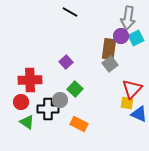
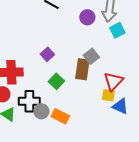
purple circle: (121, 36) -> (87, 17), moved
brown rectangle: (109, 49) -> (82, 69), moved
gray circle: (60, 100) -> (41, 111), moved

